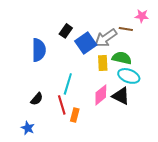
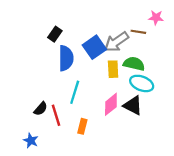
black rectangle: (66, 31) -> (55, 34), moved
blue semicircle: (39, 50) -> (66, 58), moved
red line: (62, 105) -> (56, 115), moved

